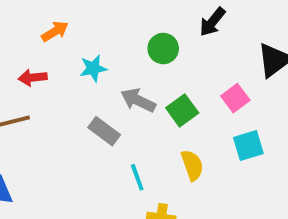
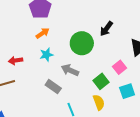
orange arrow: (55, 31) -> (43, 33), moved
green circle: (163, 49) -> (82, 43), size x1.5
green square: (182, 110) -> (101, 81), moved

